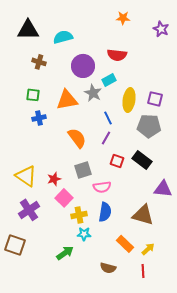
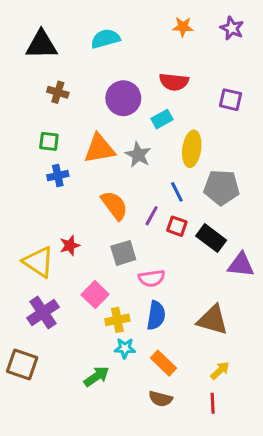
purple star: (161, 29) -> (232, 28), moved
cyan semicircle: (63, 37) -> (105, 39), moved
gray star: (93, 93) -> (138, 155), moved
purple square: (155, 99) -> (230, 100), moved
blue line: (108, 118) -> (177, 192), moved
purple line: (106, 138) -> (152, 216), moved
red square: (117, 161) -> (177, 226), moved
red star: (54, 179) -> (70, 245), moved
purple triangle: (163, 189) -> (241, 265), moved
orange rectangle: (125, 244) -> (163, 363), moved

